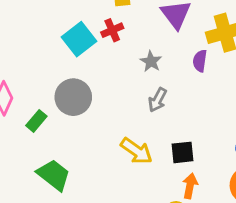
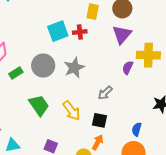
gray star: (151, 61) -> (74, 68), moved, size x1.5
gray arrow: (158, 100) -> (105, 93), moved
green trapezoid: (54, 175) -> (39, 105), moved

